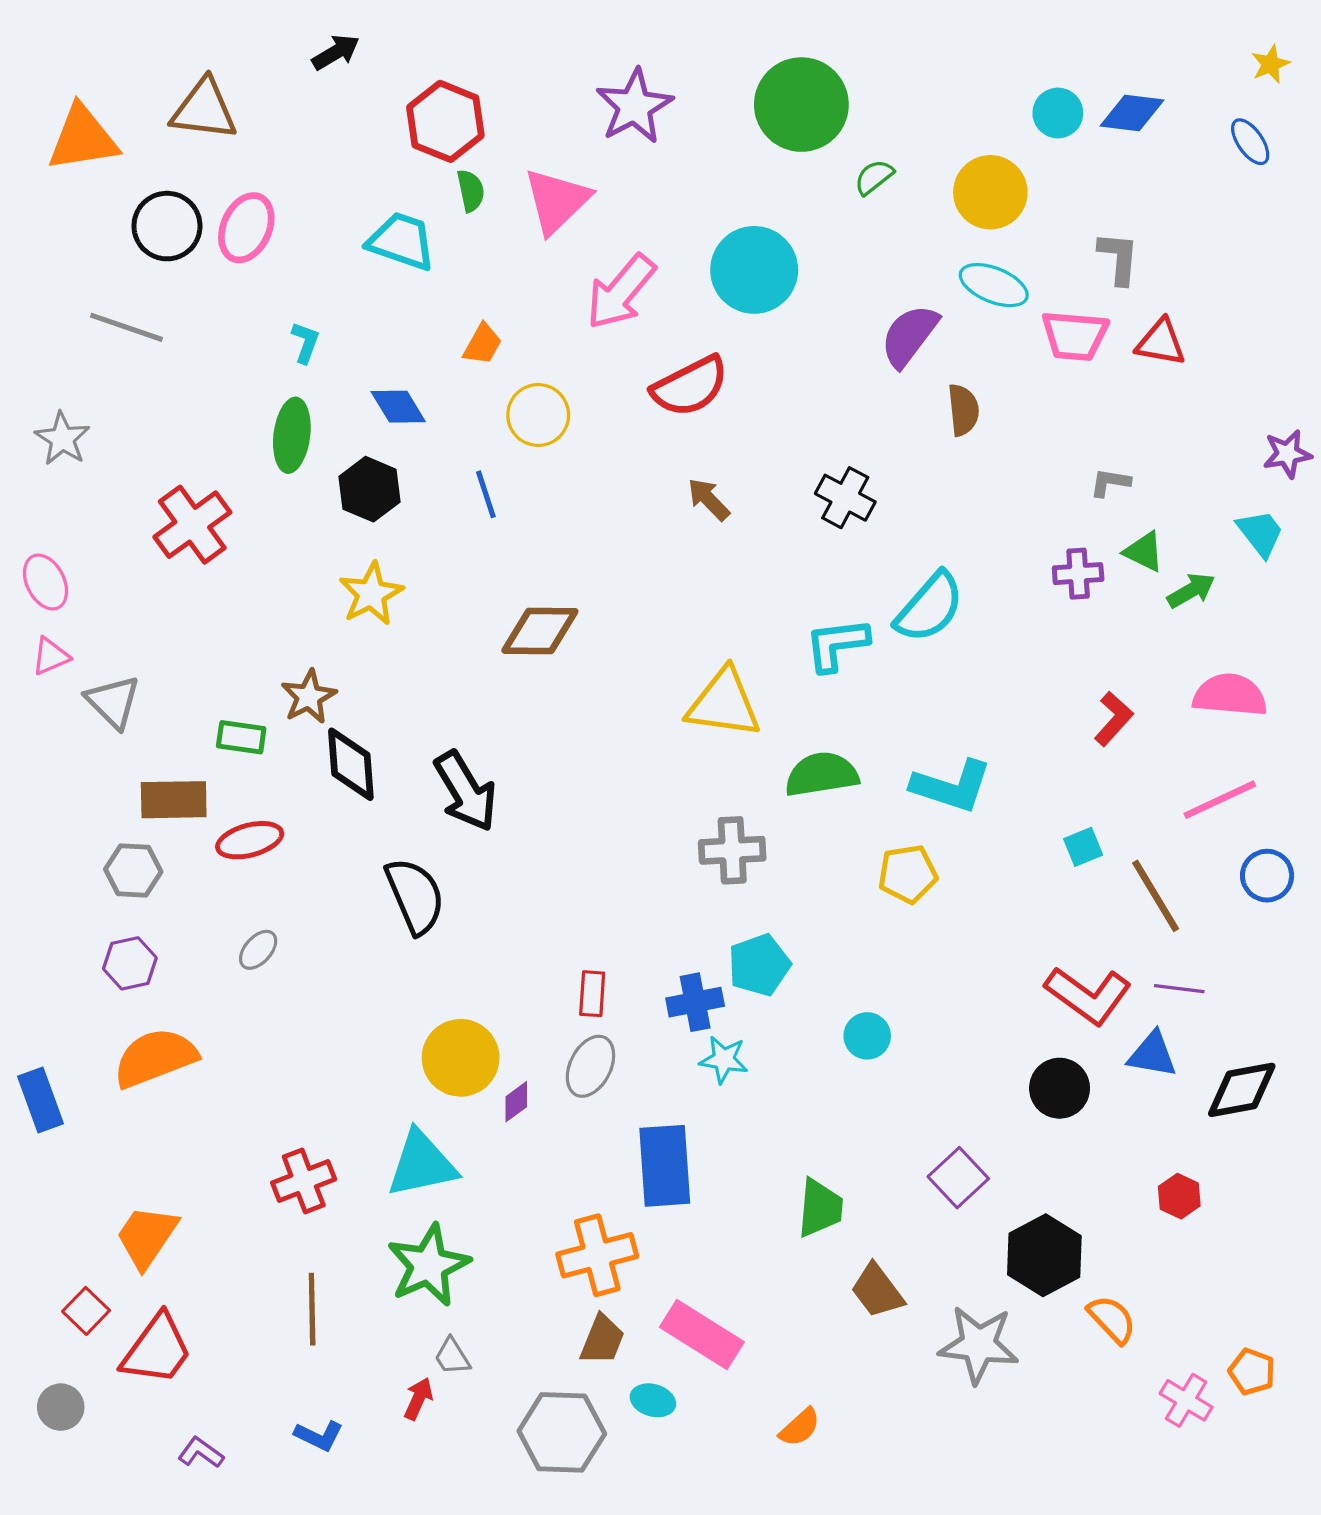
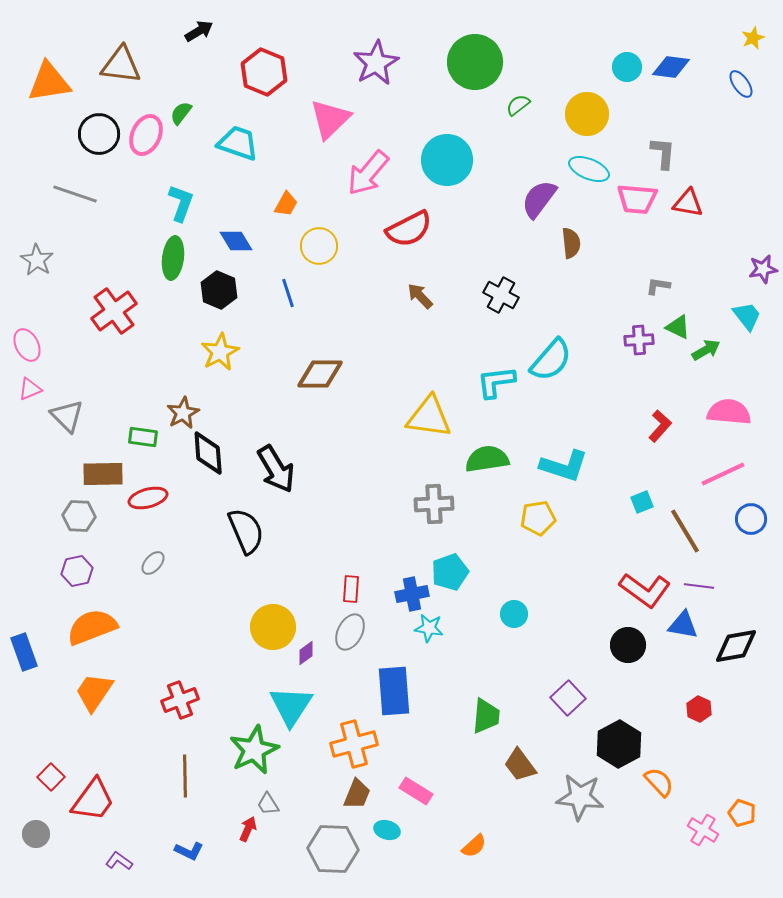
green semicircle: (471, 191) -> (181, 113), moved, turned -130
cyan L-shape: (305, 342) -> (181, 203), size x1.5
cyan triangle: (422, 1164) -> (291, 706), moved, turned -45
orange trapezoid: (147, 1237) -> (94, 692), moved
pink rectangle: (702, 1335) -> (416, 791), size x0.7

